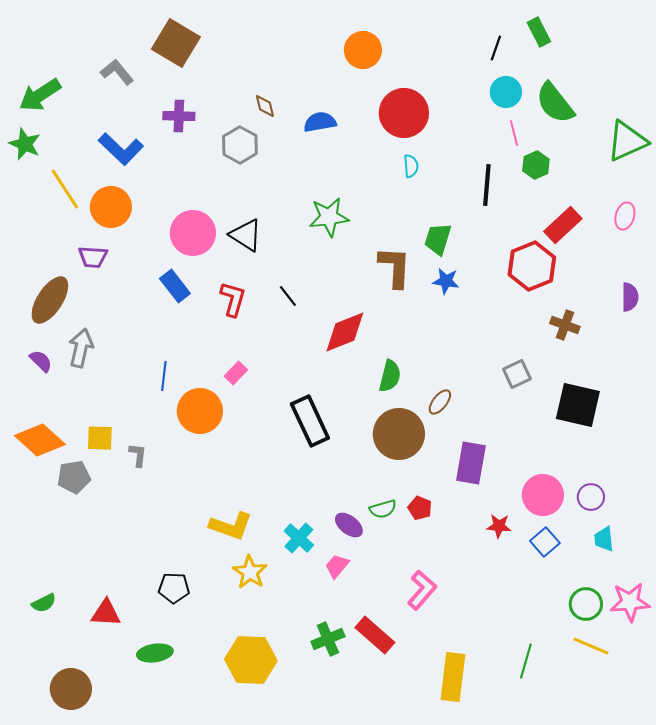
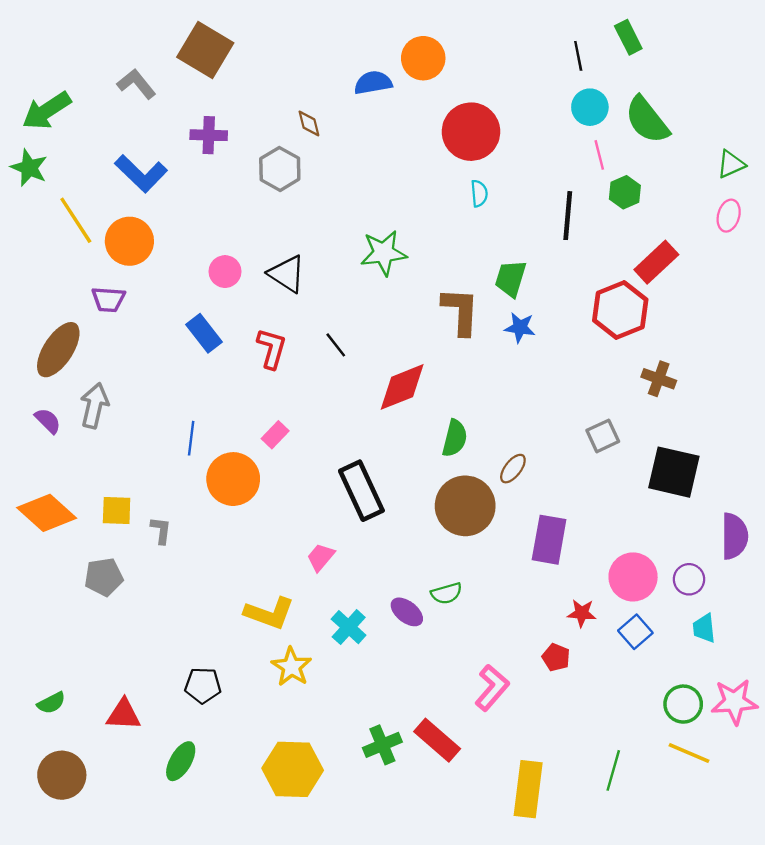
black line: (496, 48) -> (578, 56), turned -30
blue semicircle: (320, 122) -> (373, 83), moved
green triangle: (627, 141) -> (731, 164), size x0.6
pink ellipse: (625, 216) -> (729, 216), moved
pink circle: (193, 233) -> (225, 272), size x0.6
purple semicircle: (630, 297) -> (734, 536), moved, size x1.4
gray pentagon: (74, 477) -> (104, 577), moved
red pentagon: (420, 508) -> (556, 657), moved
pink trapezoid: (337, 566) -> (321, 557), moved
green ellipse: (155, 653) -> (181, 761), turned -52
brown circle: (71, 689) -> (62, 775), moved

